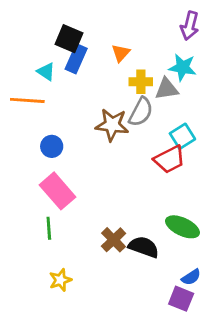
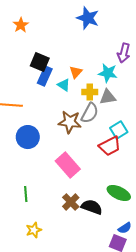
cyan star: (182, 67) -> (108, 73), moved
cyan triangle: (46, 72) -> (64, 85), moved
blue circle: (52, 146) -> (28, 137), size x1.5
pink rectangle: (57, 191) -> (68, 165), moved

